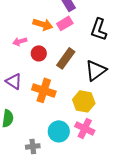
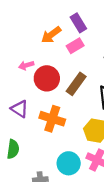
orange arrow: (43, 24) -> (51, 35), moved, turned 126
red circle: (39, 53) -> (47, 78), size x1.5

